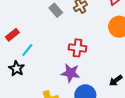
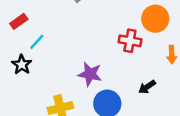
red cross: (77, 48) -> (130, 41), moved

